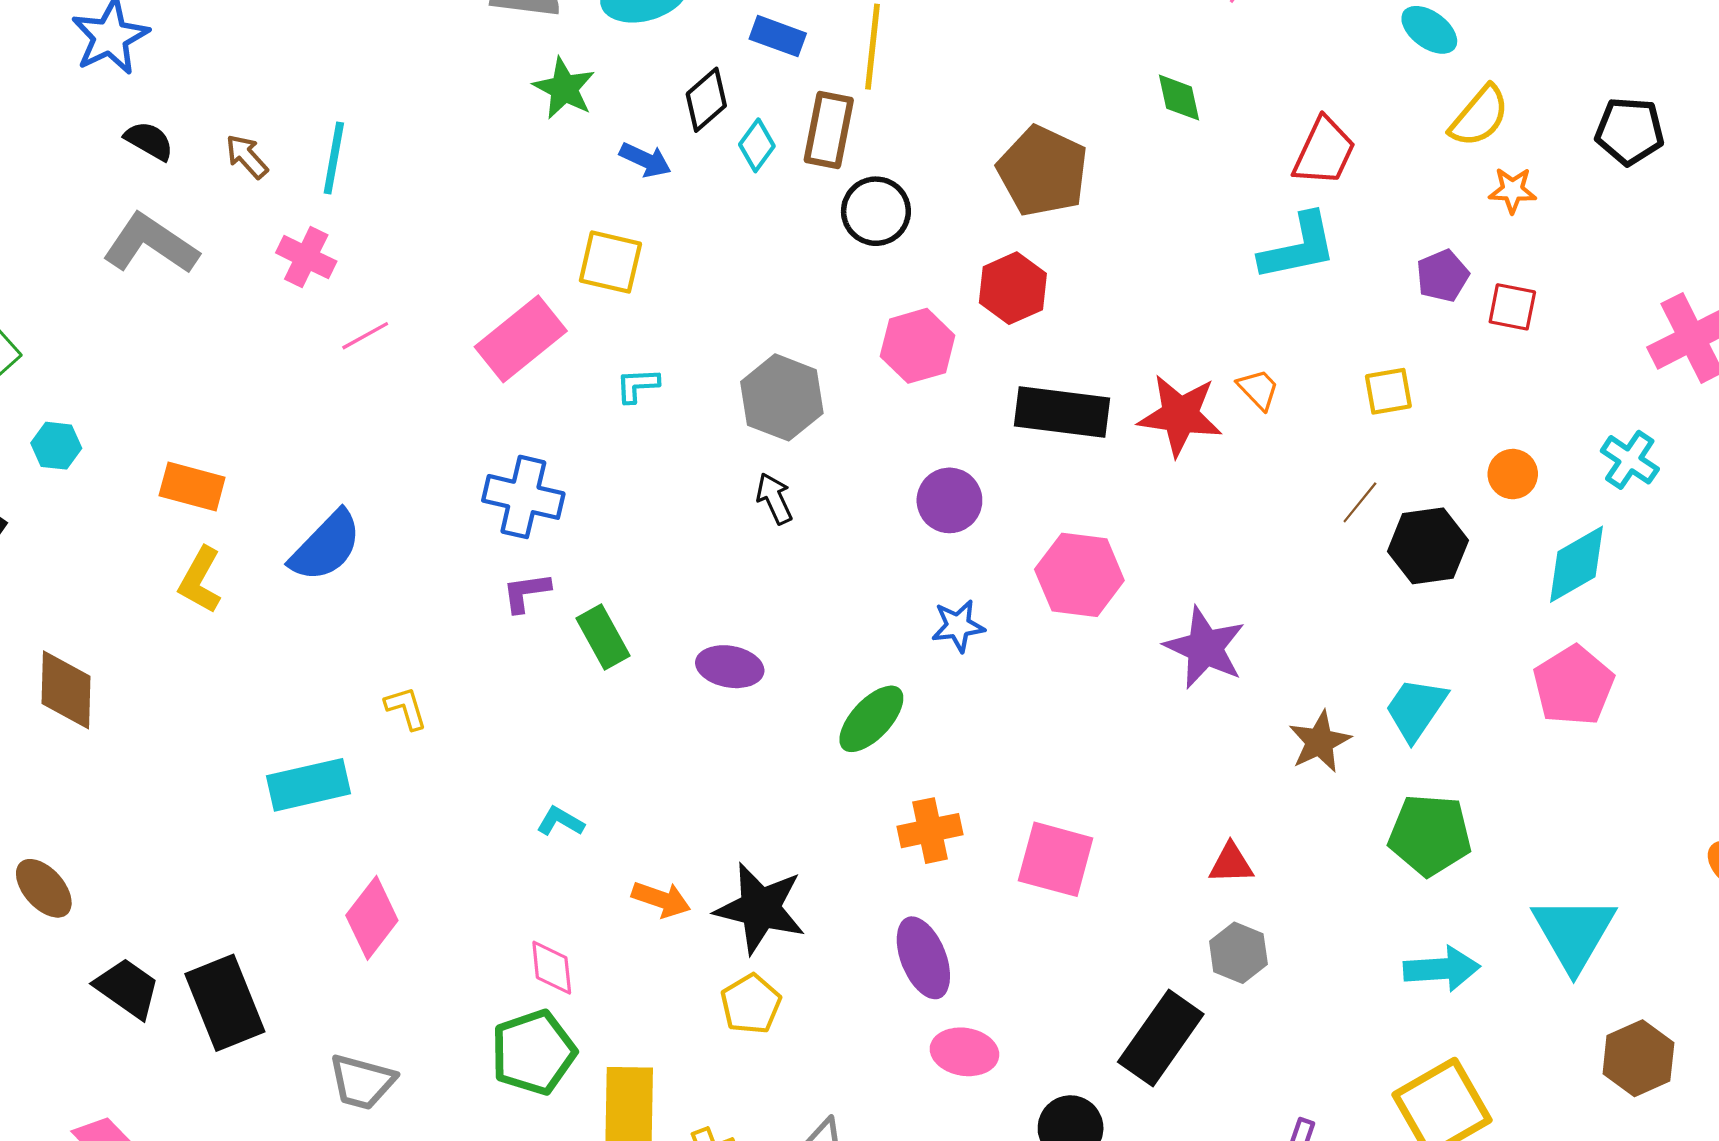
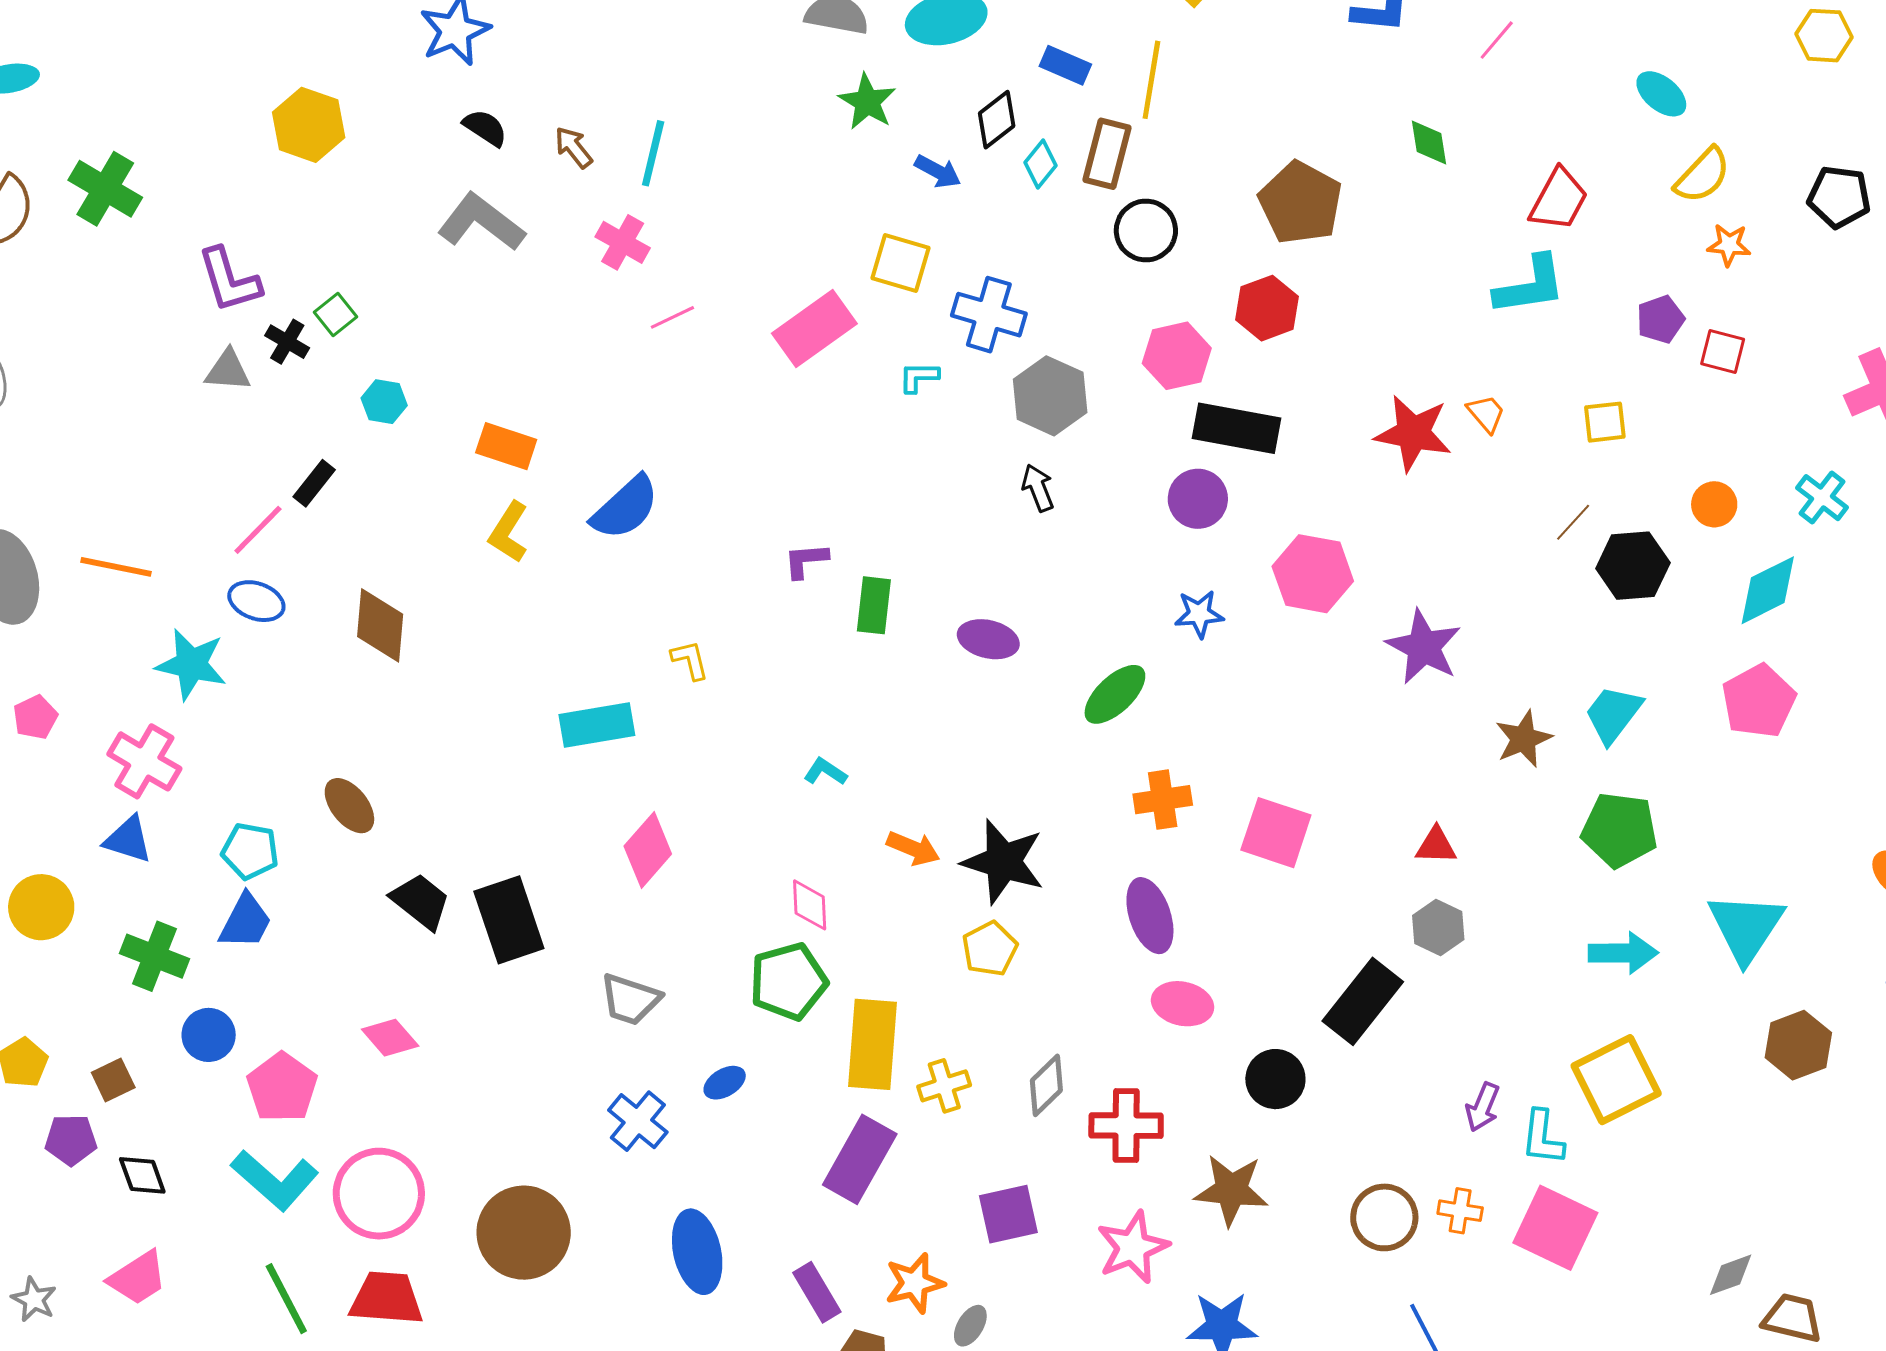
black rectangle: (1062, 412) -> (1237, 428), moved
blue cross: (523, 497) -> (989, 315), moved
green rectangle: (603, 637) -> (874, 605), turned 32

